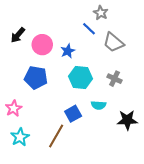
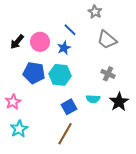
blue line: (89, 29) -> (70, 30), moved
black arrow: (18, 35) -> (17, 42), moved
cyan hexagon: (80, 78) -> (60, 75), moved
black star: (127, 120) -> (119, 102), moved, turned -30
brown line: (56, 136) -> (65, 134), moved

